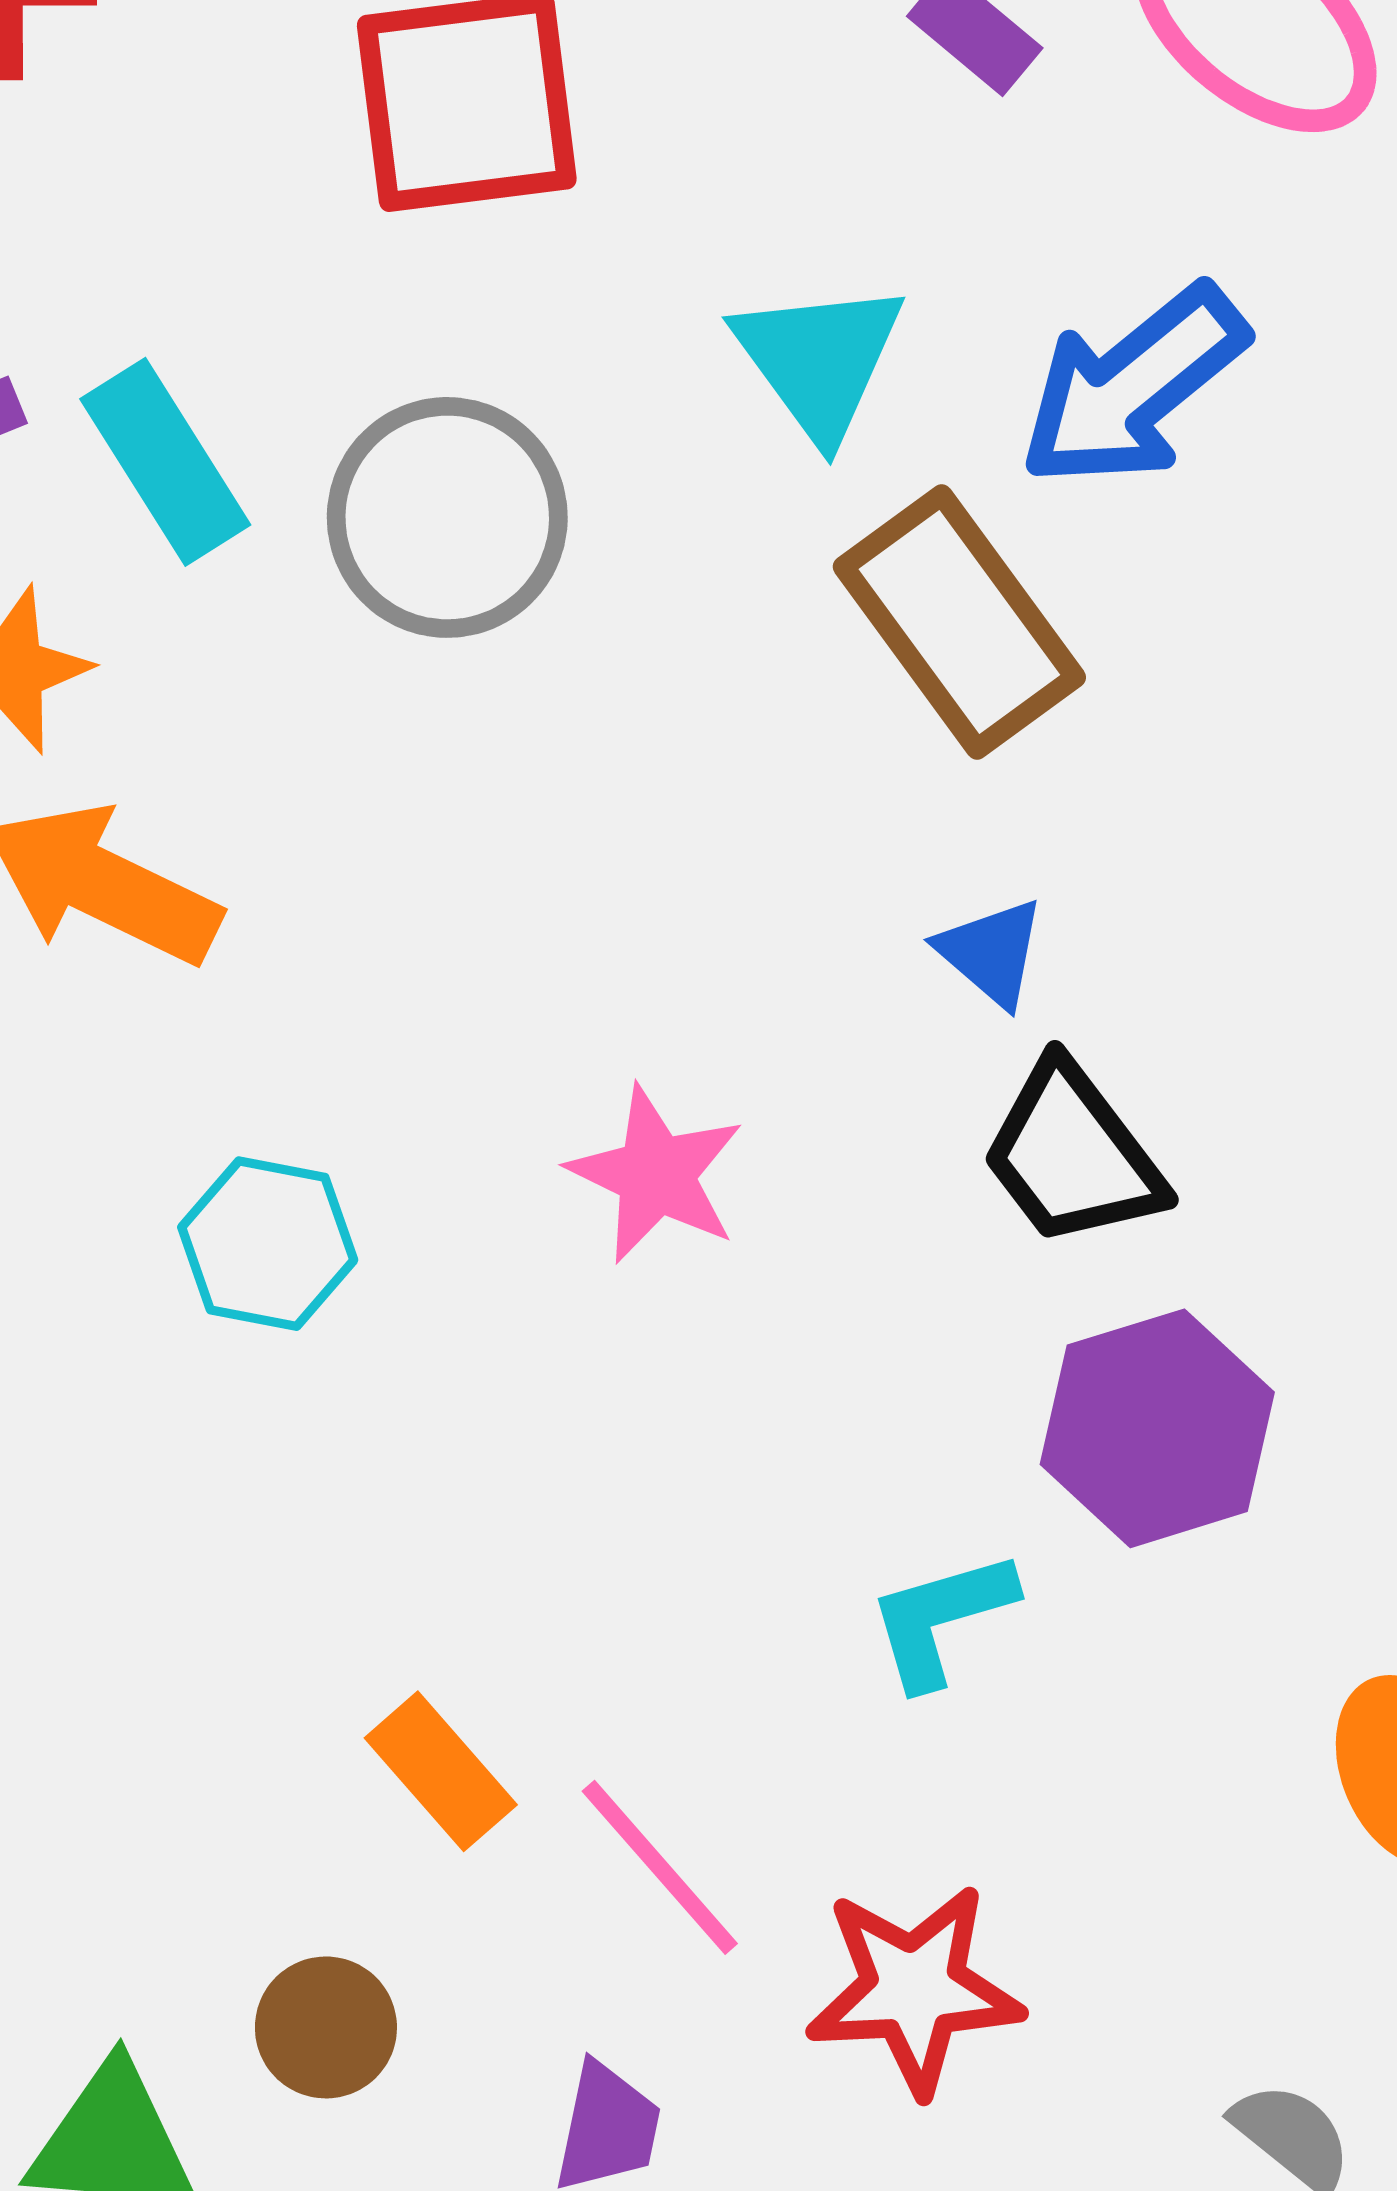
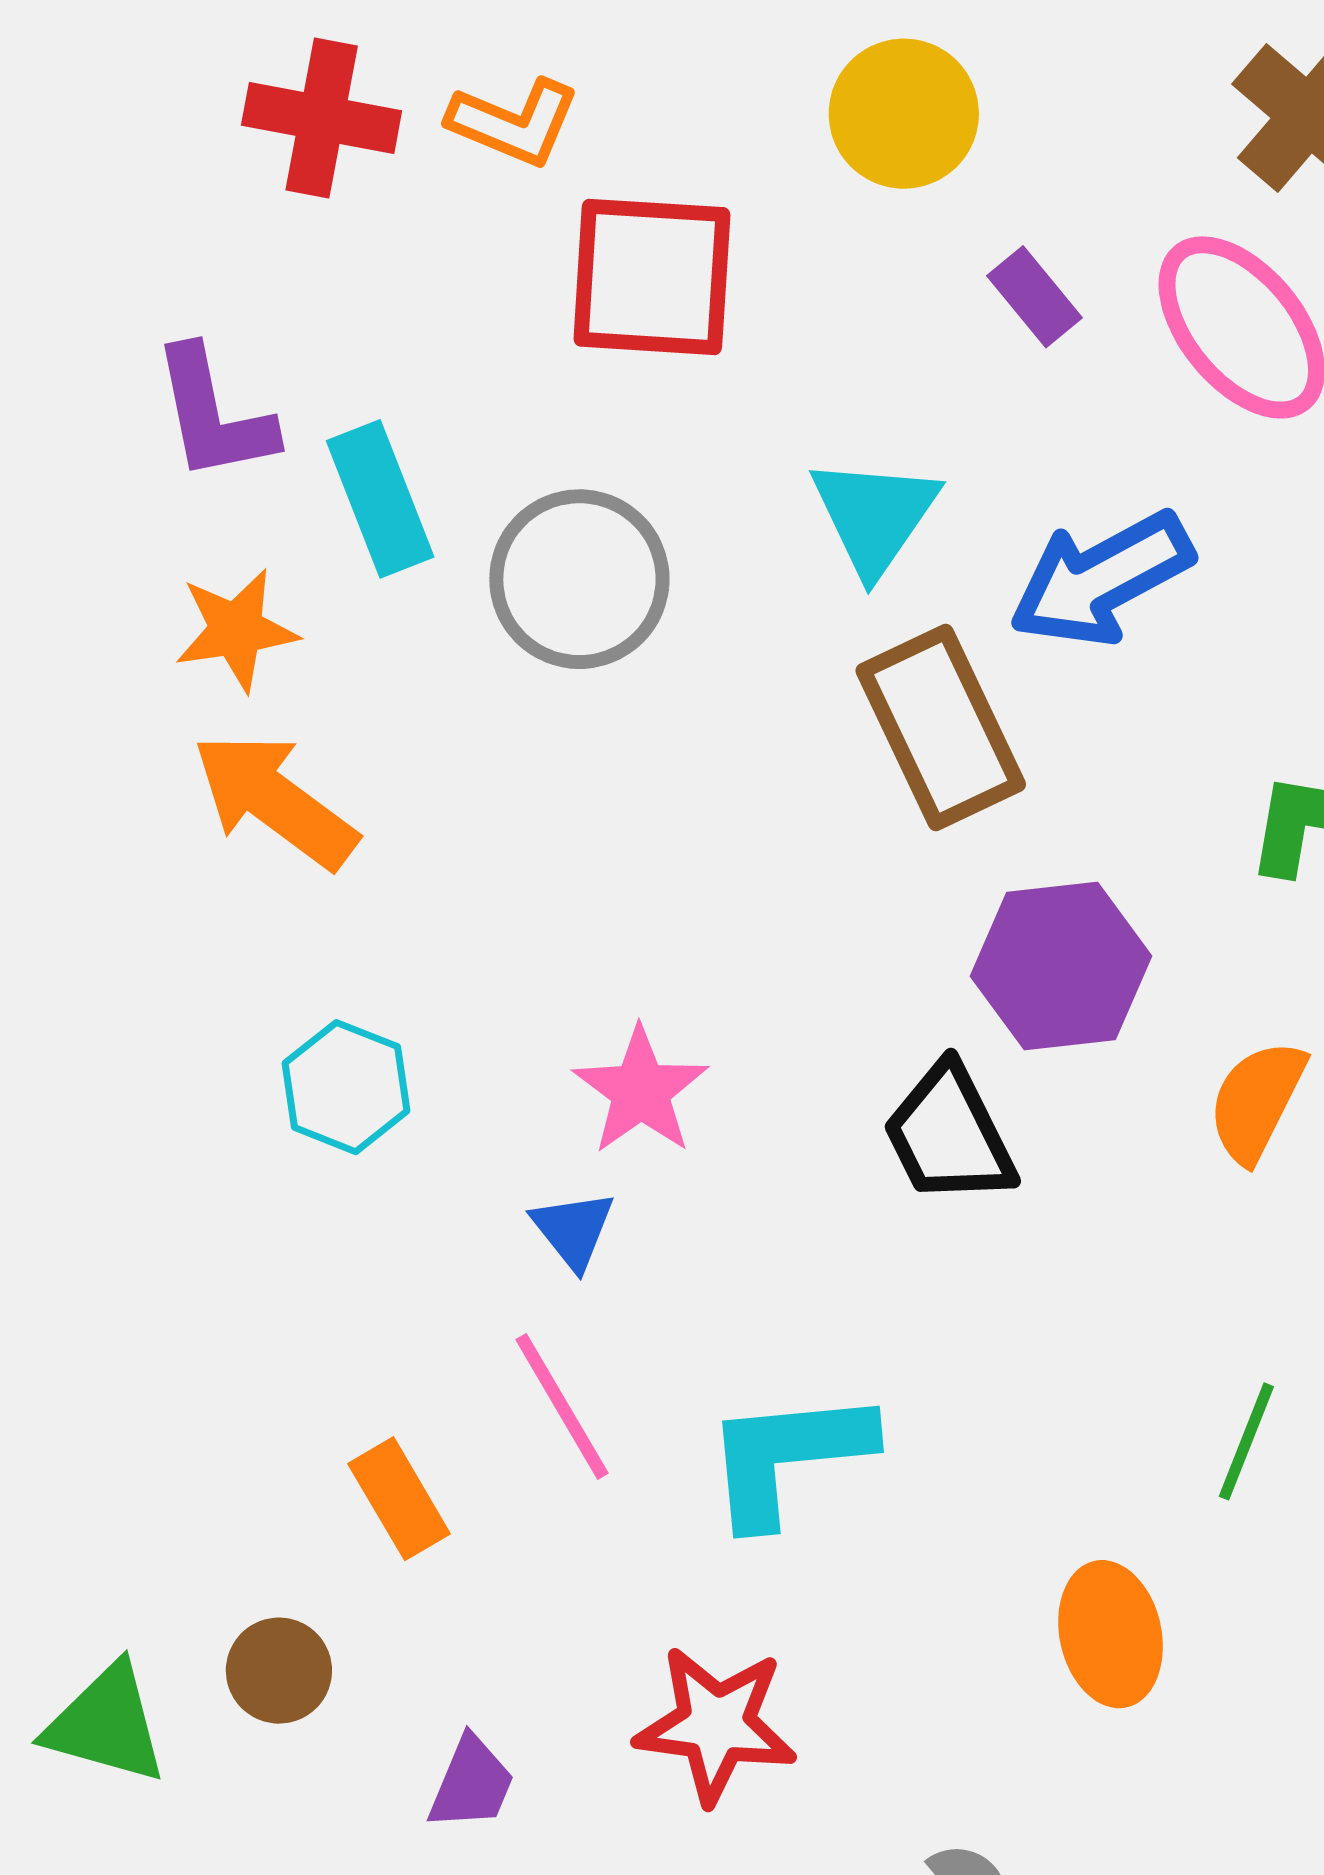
blue triangle: (991, 952) -> (573, 1230), moved
purple hexagon: (1157, 1428) -> (1061, 966), moved
cyan L-shape: (941, 1619) -> (788, 1457), size x1.5
pink line: (660, 1867) -> (562, 1406), moved

